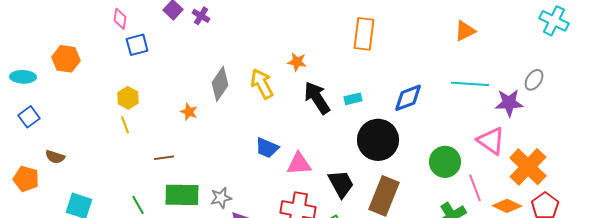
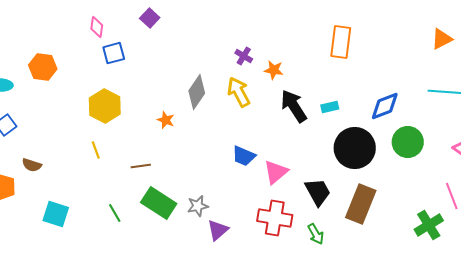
purple cross: (201, 16) -> (244, 56), moved
yellow hexagon: (128, 98) -> (105, 106), size x1.5
yellow line: (125, 125) -> (96, 150), moved
green circle: (445, 162) -> (408, 142), moved
pink triangle: (299, 164) -> (276, 172), turned -36
green rectangle: (182, 195) -> (159, 203), turned 32

